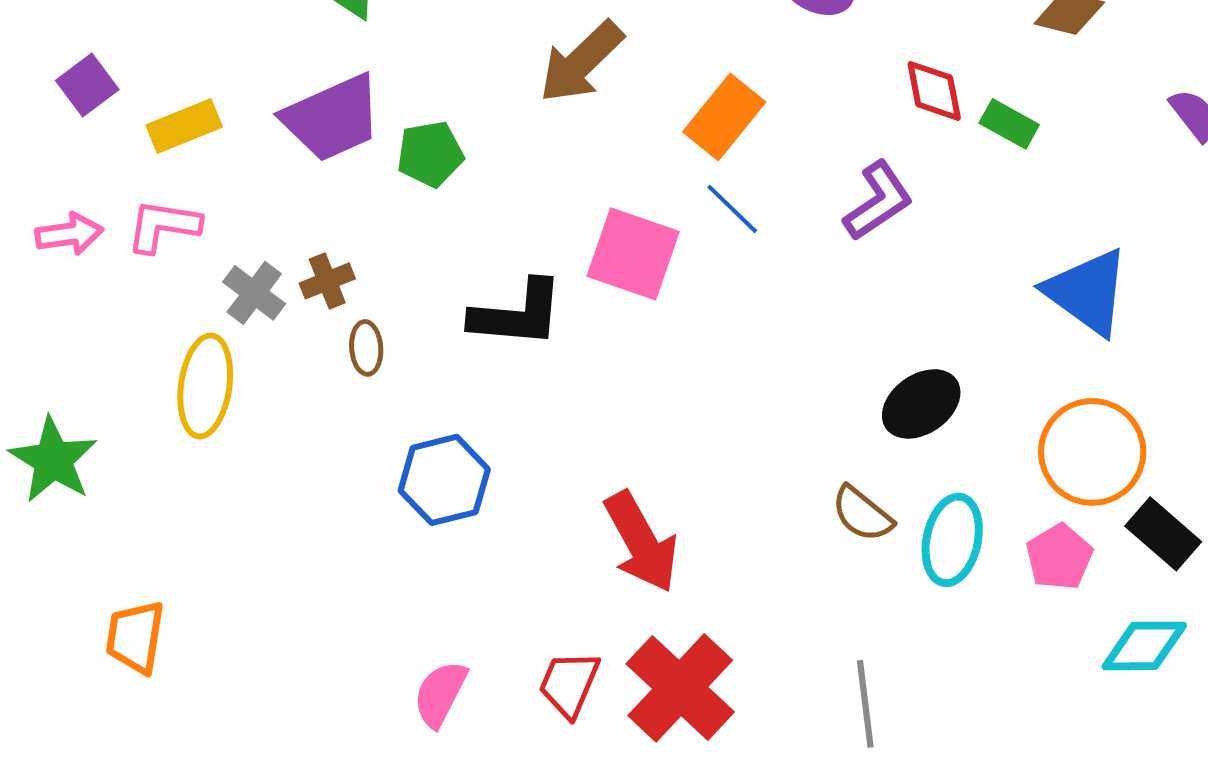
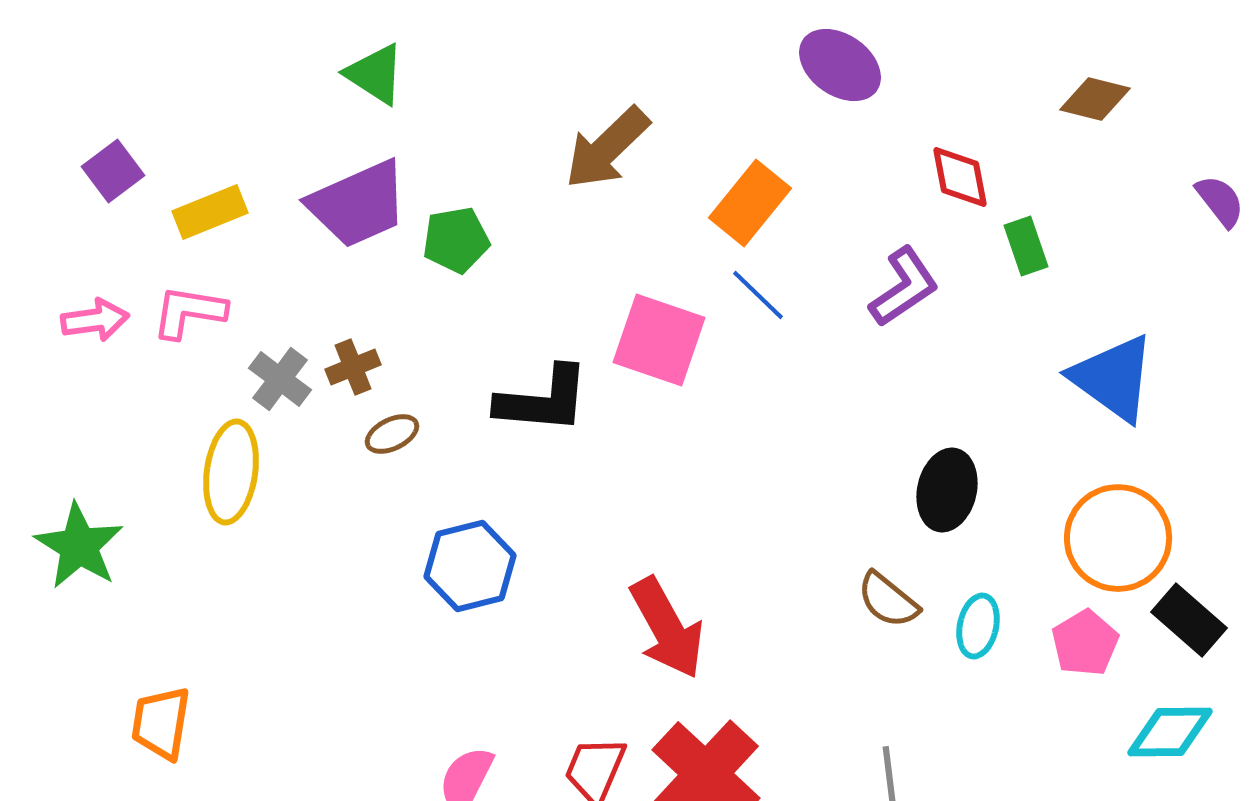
green rectangle: (1009, 124) -> (1026, 246), moved, turned 42
brown ellipse: (366, 348) -> (392, 434), turned 68
black ellipse: (921, 404) -> (947, 490), turned -42
cyan ellipse: (952, 540) -> (978, 626), size x0.7

